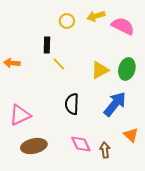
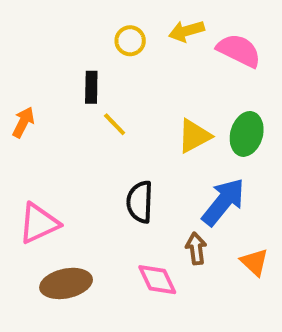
orange arrow: (12, 63) -> (23, 122), turned 112
brown arrow: (105, 150) -> (196, 249), moved

